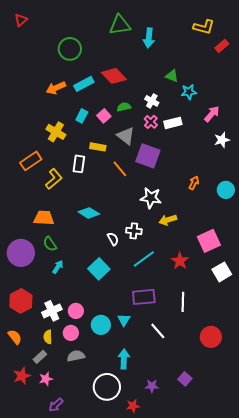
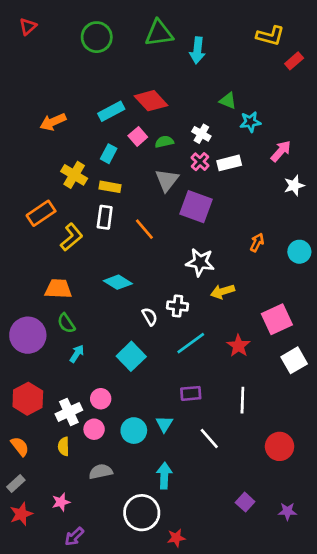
green circle: (70, 49) -> (97, 37), moved
orange arrow: (56, 88) -> (53, 122), moved
pink square: (104, 116) -> (138, 136), moved
gray triangle: (126, 136) -> (167, 180), turned 30
yellow rectangle: (98, 147) -> (110, 187), moved
orange line: (120, 169) -> (144, 229), moved
purple rectangle: (144, 297) -> (191, 393), size x0.7
pink circle: (76, 311) -> (101, 399), moved
pink circle: (71, 333) -> (94, 429), moved
gray rectangle: (40, 357) -> (16, 484), moved
red star: (22, 376) -> (21, 514), moved
purple star: (152, 386) -> (287, 511), moved

